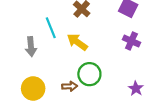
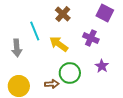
purple cross: (131, 41) -> (91, 38), moved
purple star: (136, 88) -> (102, 66), moved

